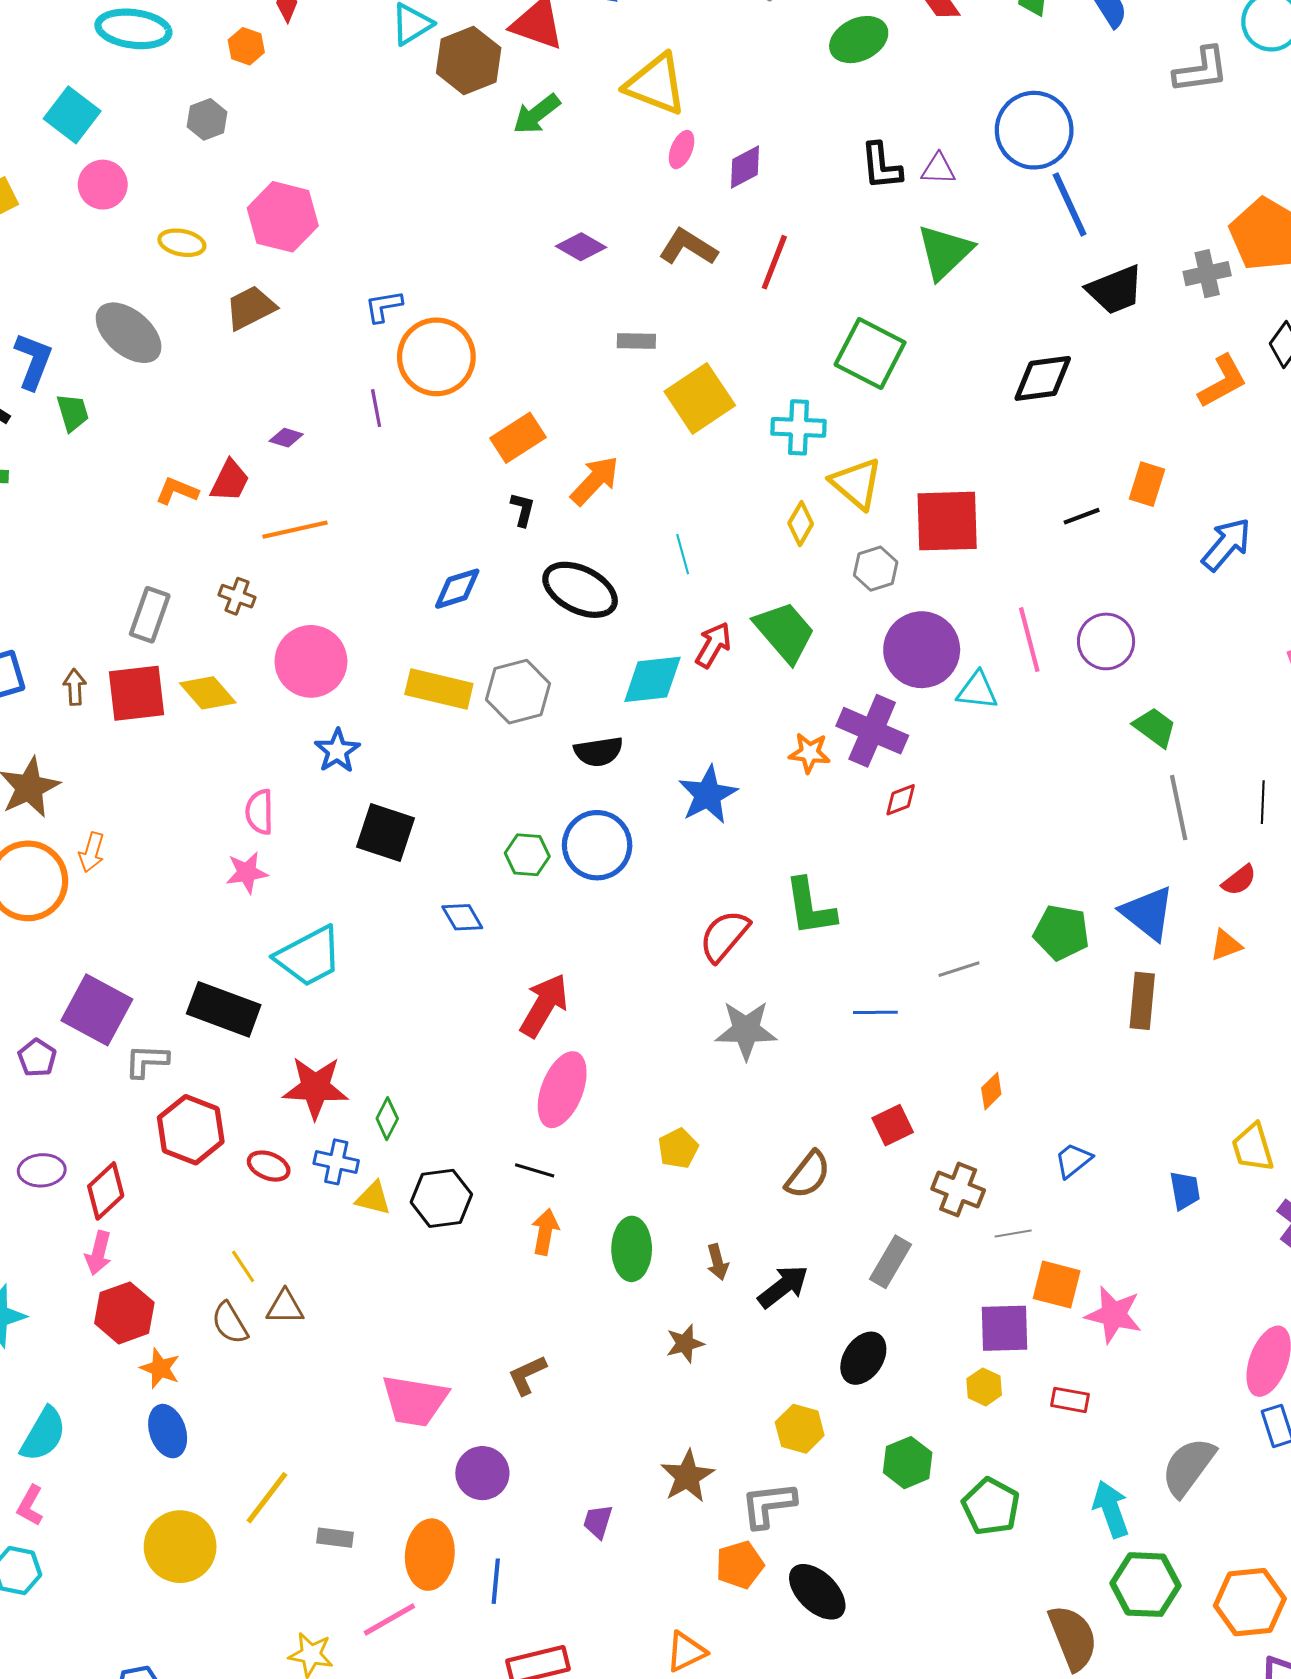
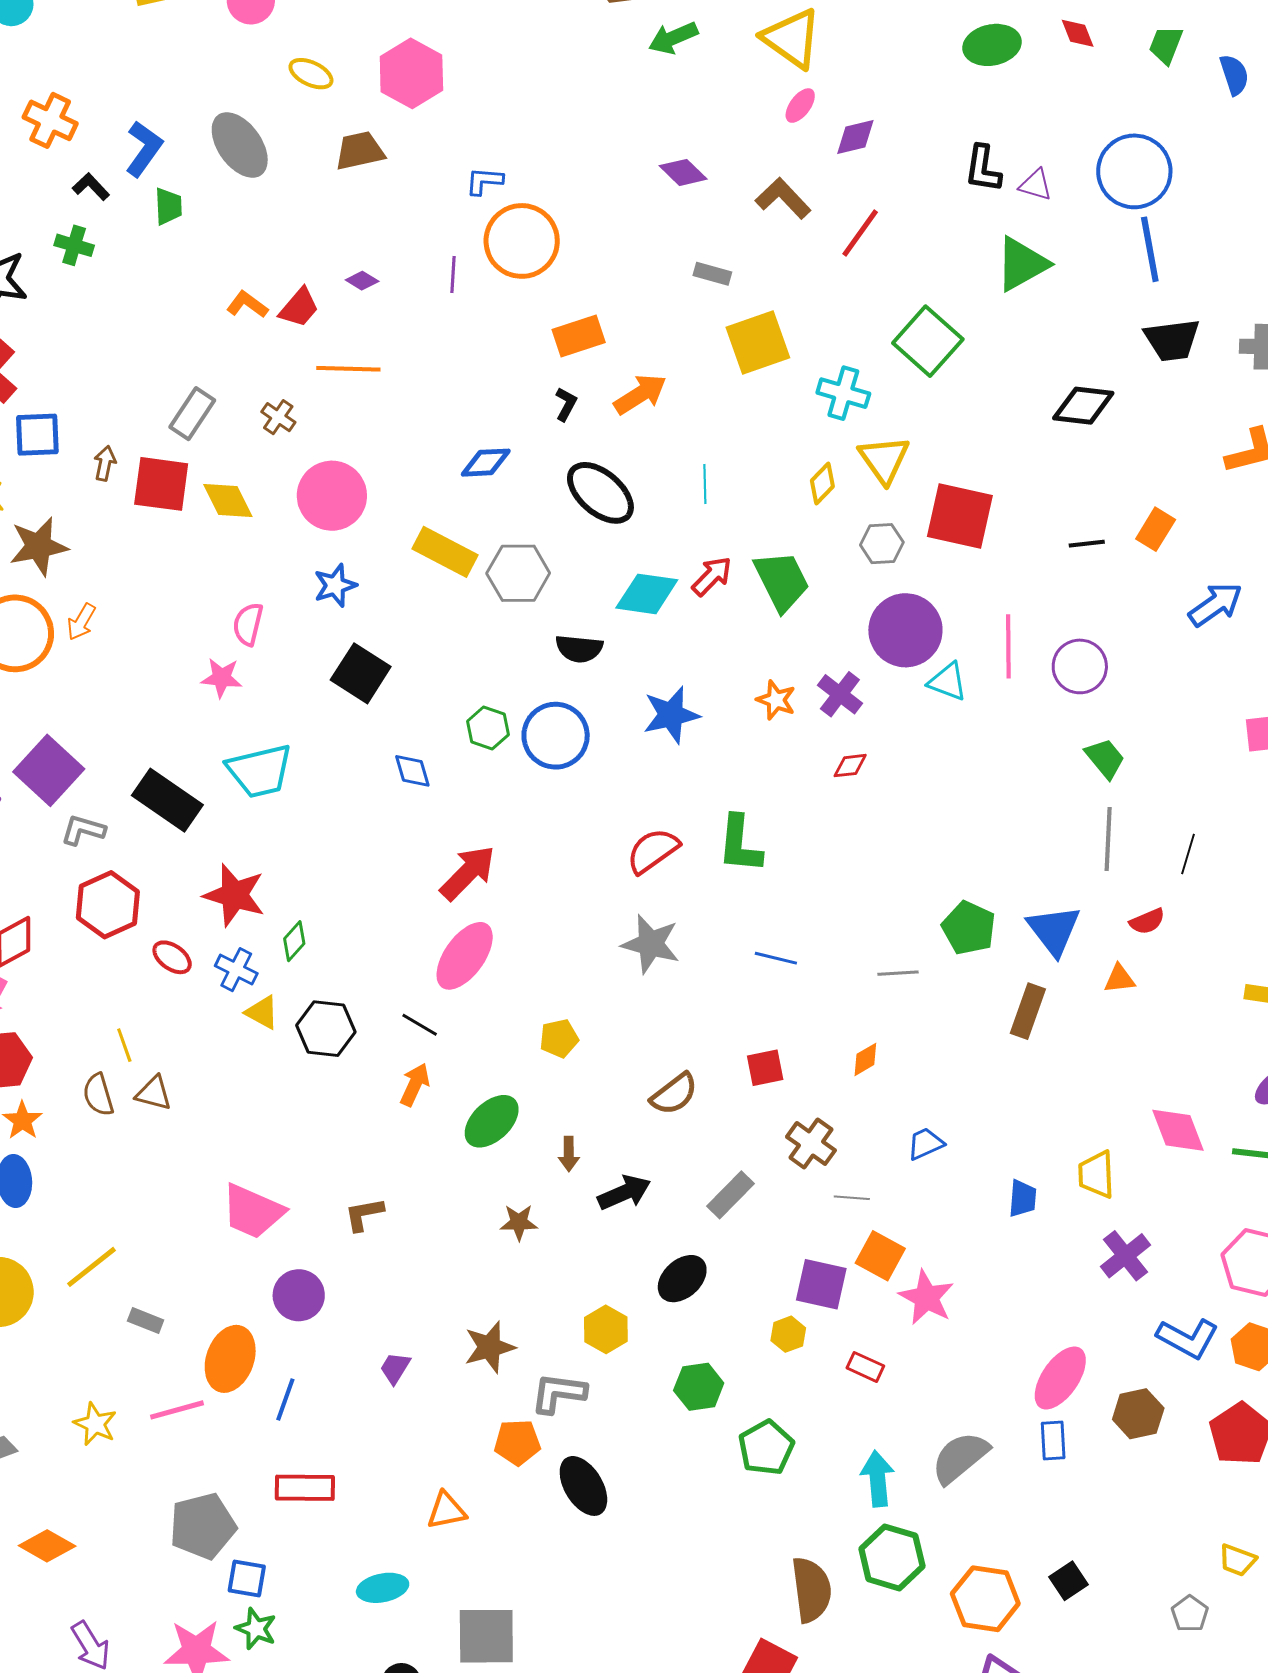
purple cross: (872, 731) -> (840, 694), size x0.7
gray line: (959, 969) -> (898, 973), moved
green ellipse: (632, 1249) -> (492, 1121), turned 32

